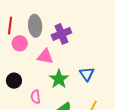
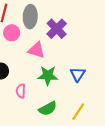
purple cross: (61, 34) -> (57, 29), turned -30
green star: (59, 79) -> (48, 76), turned 30

